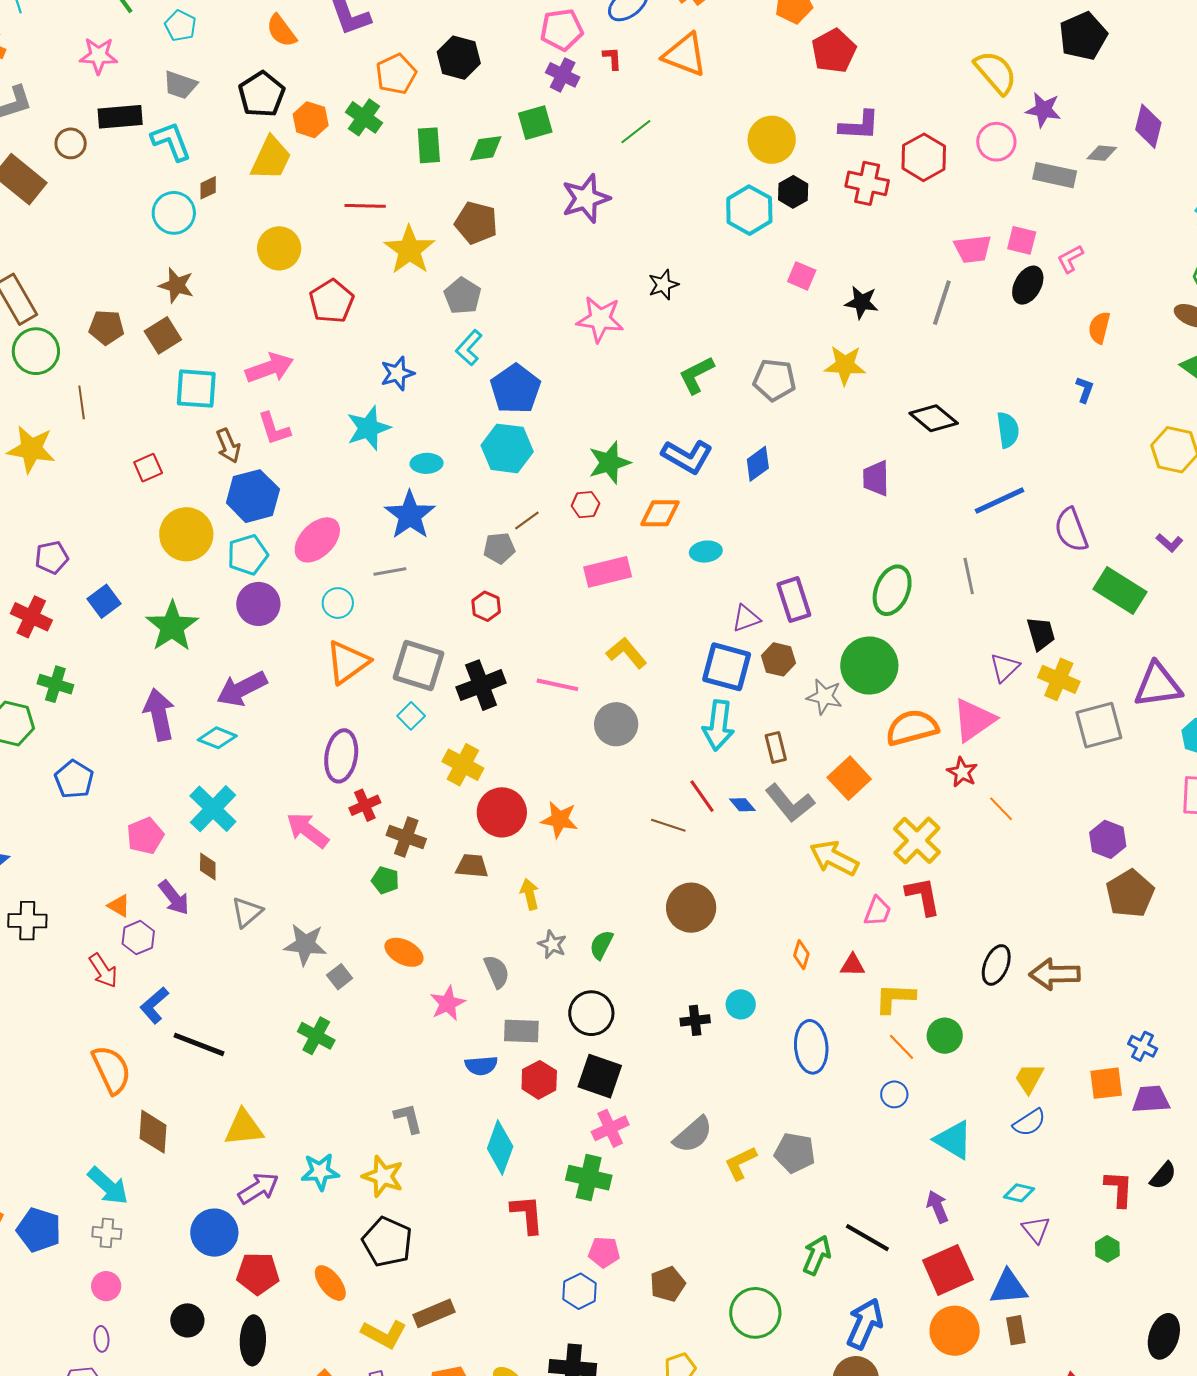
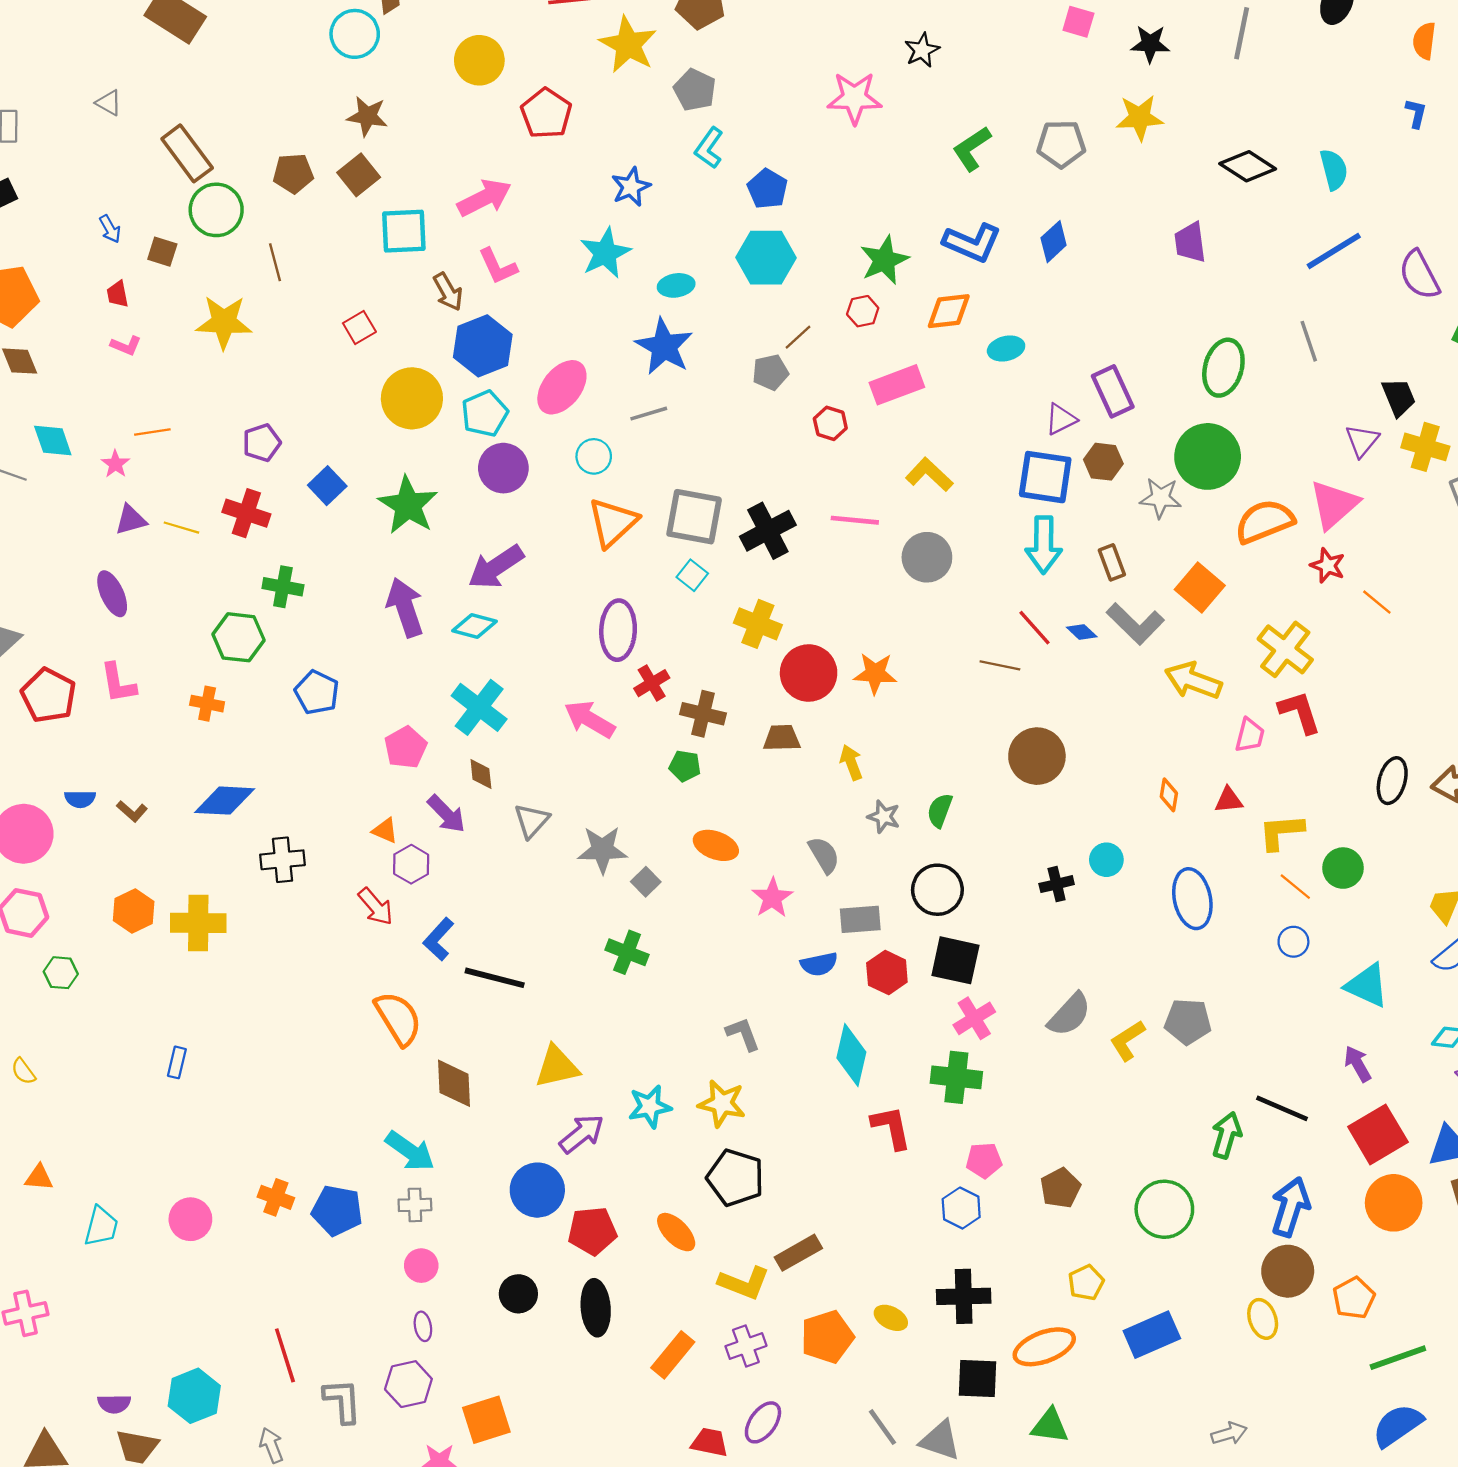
blue pentagon: (516, 389) -> (768, 189), size x0.7
red hexagon: (486, 606) -> (830, 423), moved

